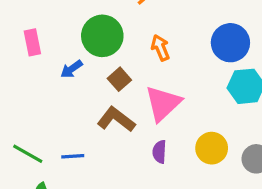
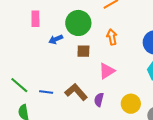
brown square: (119, 79) -> (83, 51), turned 32
pink triangle: (163, 103) -> (107, 71), size x0.7
brown L-shape: (116, 119) -> (76, 92), moved

